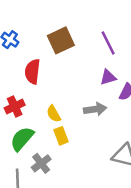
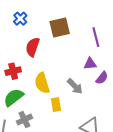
gray arrow: (95, 109) -> (75, 86), turned 42
yellow semicircle: (54, 114) -> (42, 83), size x1.5
yellow rectangle: (61, 136) -> (56, 105), moved

